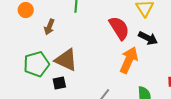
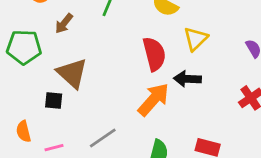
black arrow: (148, 38) -> (187, 79), turned 138
green pentagon: (36, 64) -> (24, 47), moved

